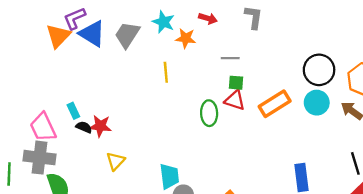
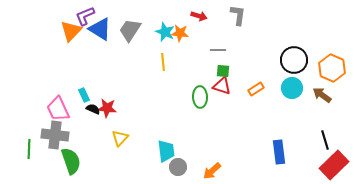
cyan star: (163, 22) -> (165, 32), moved
orange rectangle: (275, 104) -> (256, 89), size x0.6

